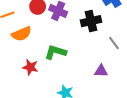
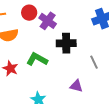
black cross: (91, 21) -> (66, 43), moved

